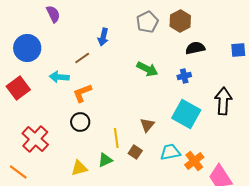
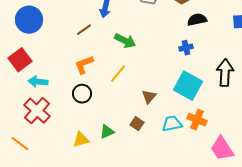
green arrow: (147, 69) -> (125, 41), moved
cyan arrow: (59, 77) -> (38, 82), moved
yellow line: (116, 138) -> (118, 74), moved, turned 48
orange cross: (194, 161) -> (197, 120), moved, turned -30

